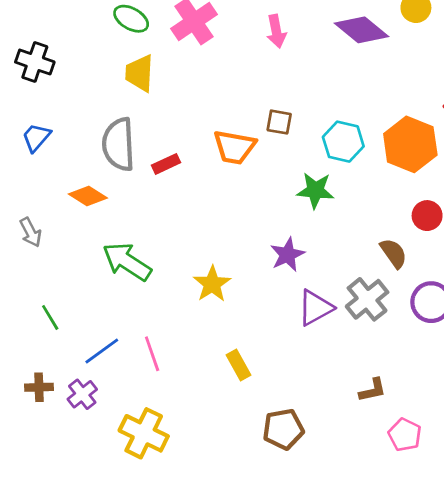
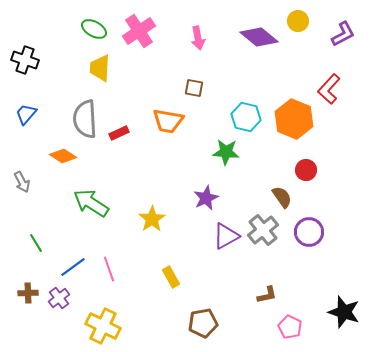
brown square: (279, 122) -> (194, 88), moved

